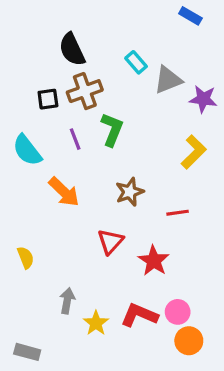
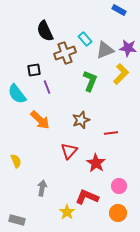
brown cross: (85, 91) -> (65, 53), moved
black square: (48, 99) -> (34, 70), moved
purple star: (203, 99) -> (128, 48), moved
green L-shape: (112, 129) -> (90, 81), moved
yellow L-shape: (194, 152) -> (121, 74), moved
pink circle: (178, 312) -> (119, 186), moved
yellow star: (96, 323) -> (67, 212), moved

